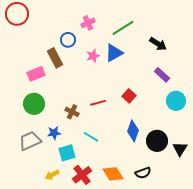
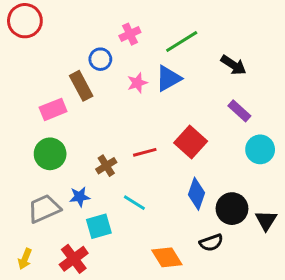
red square: (129, 96) -> (191, 142), size x1.5
brown cross: (72, 112) -> (106, 166), turned 32
black semicircle: (143, 173) -> (211, 243), moved
yellow arrow: (52, 175) -> (25, 259), moved, turned -40
red cross: (82, 175) -> (74, 259), moved

